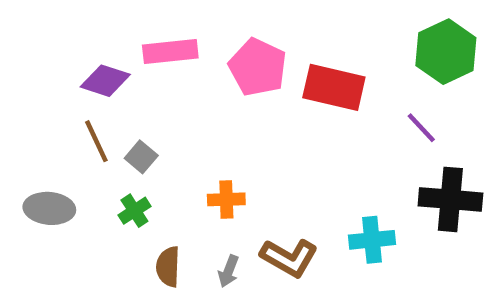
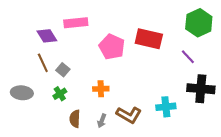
pink pentagon: (258, 67) -> (112, 47), moved
purple diamond: (105, 81) -> (47, 36), turned 40

